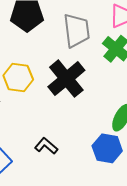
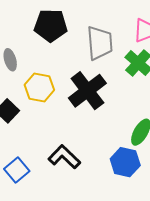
black L-shape: (46, 146) -> (64, 157), size x1.4

